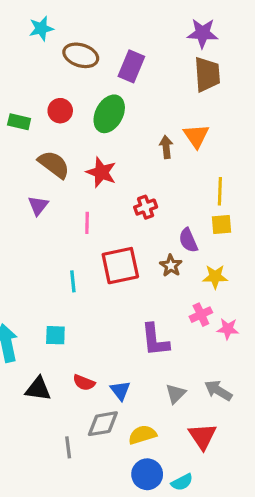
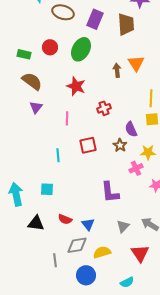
brown trapezoid: (207, 74) -> (126, 24), moved
brown semicircle: (54, 164) -> (32, 81), moved
red square: (120, 266) -> (88, 145), size x0.7
pink cross: (201, 315) -> (136, 168), moved
blue circle: (147, 474) -> (86, 275), moved

